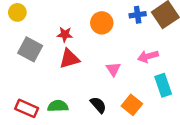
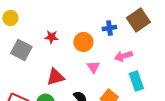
blue cross: (138, 15) -> (109, 28), moved
orange circle: (102, 23) -> (83, 42), moved
red triangle: (69, 59) -> (55, 77), moved

